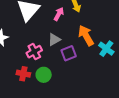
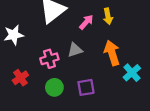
purple square: (69, 53) -> (86, 87), moved
red cross: (23, 74) -> (20, 78), moved, turned 32

